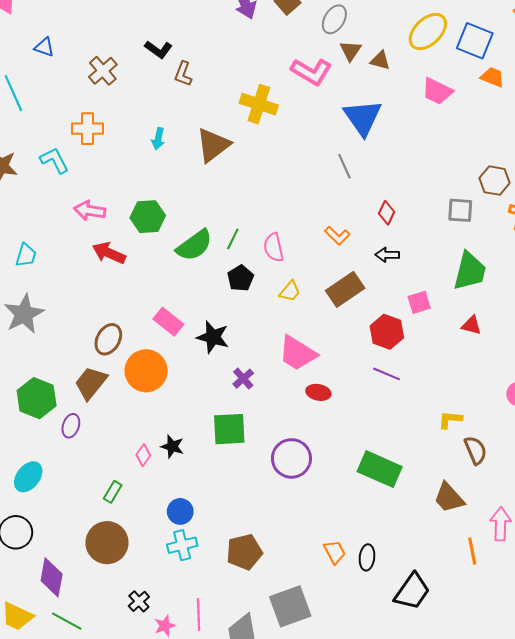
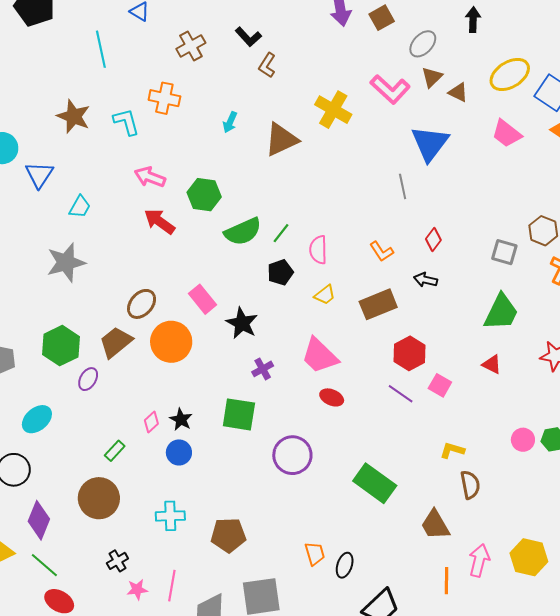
pink square: (419, 302) -> (440, 385), moved, turned 35
blue circle: (180, 511) -> (179, 452), moved

